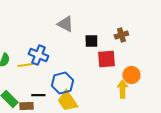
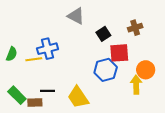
black square: (91, 41) -> (103, 34), turned -32
blue cross: (38, 55) -> (47, 49), turned -36
blue hexagon: (62, 83) -> (106, 70), moved

